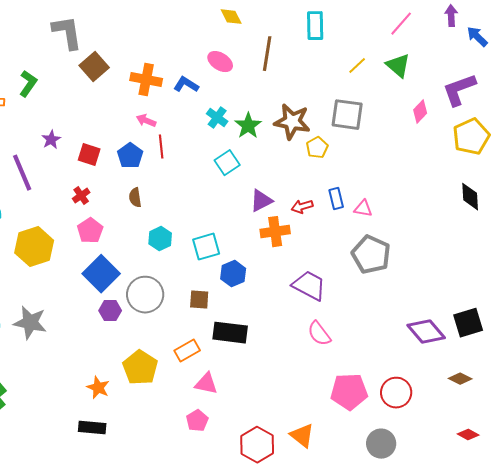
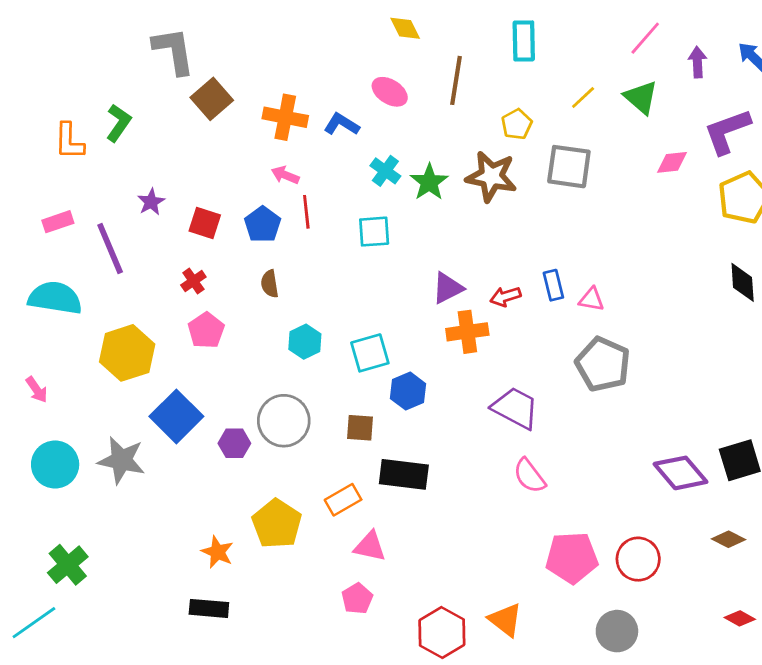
purple arrow: (451, 16) -> (697, 62), moved
pink diamond: (420, 112) -> (672, 162), turned 40
yellow pentagon: (317, 148) -> (517, 124), moved
cyan square: (227, 163) -> (374, 232), moved, turned 30
blue square: (101, 274) -> (176, 416), moved

